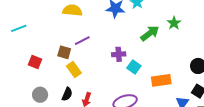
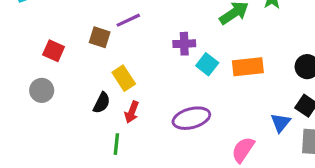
yellow rectangle: (74, 69) -> (124, 78), moved
orange rectangle: (161, 80) -> (248, 67), moved
gray circle: (40, 95) -> (42, 90), moved

